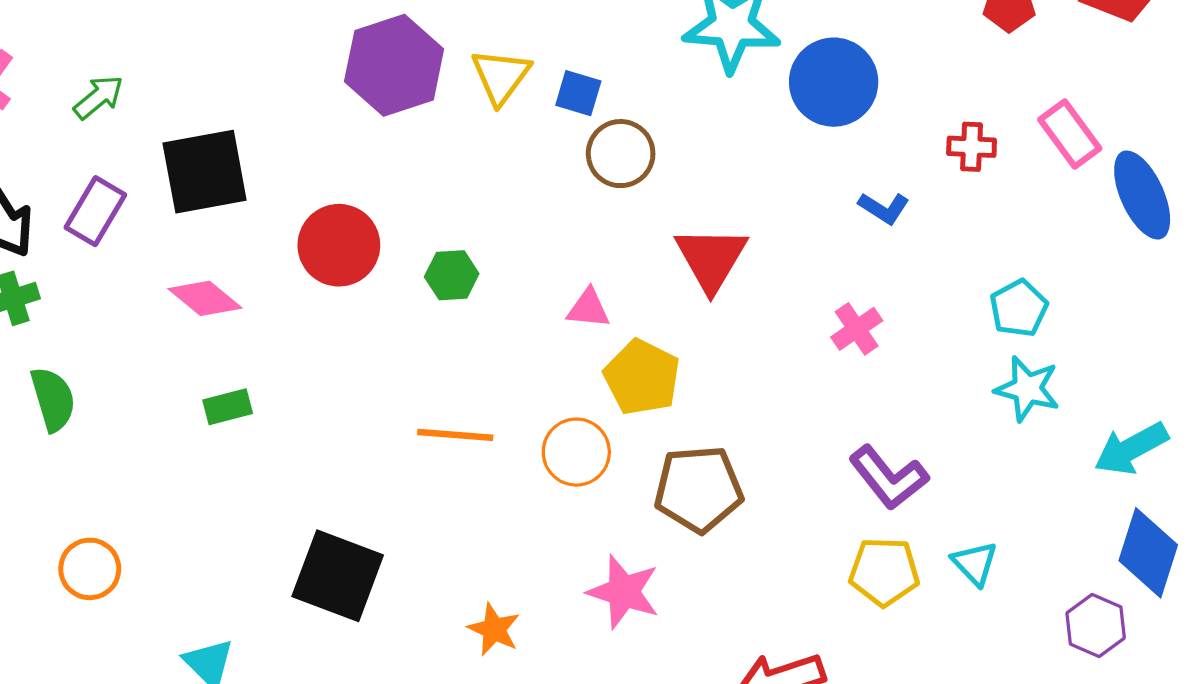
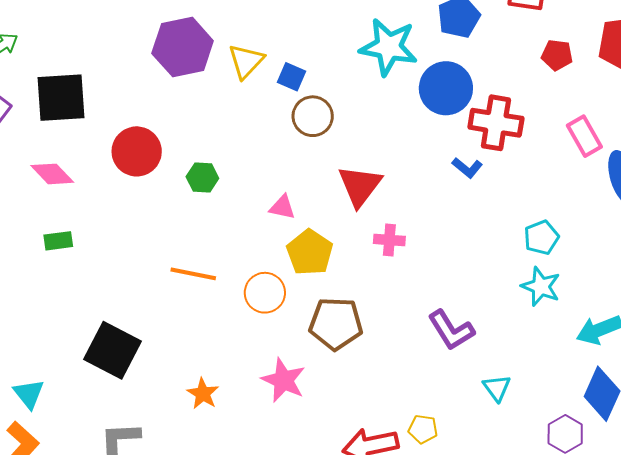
red cross: (972, 147) -> (496, 123), moved, size x1.8
pink cross: (857, 329) -> (389, 240), moved, turned 32
yellow pentagon: (884, 572) -> (423, 429), moved, size x0.7

